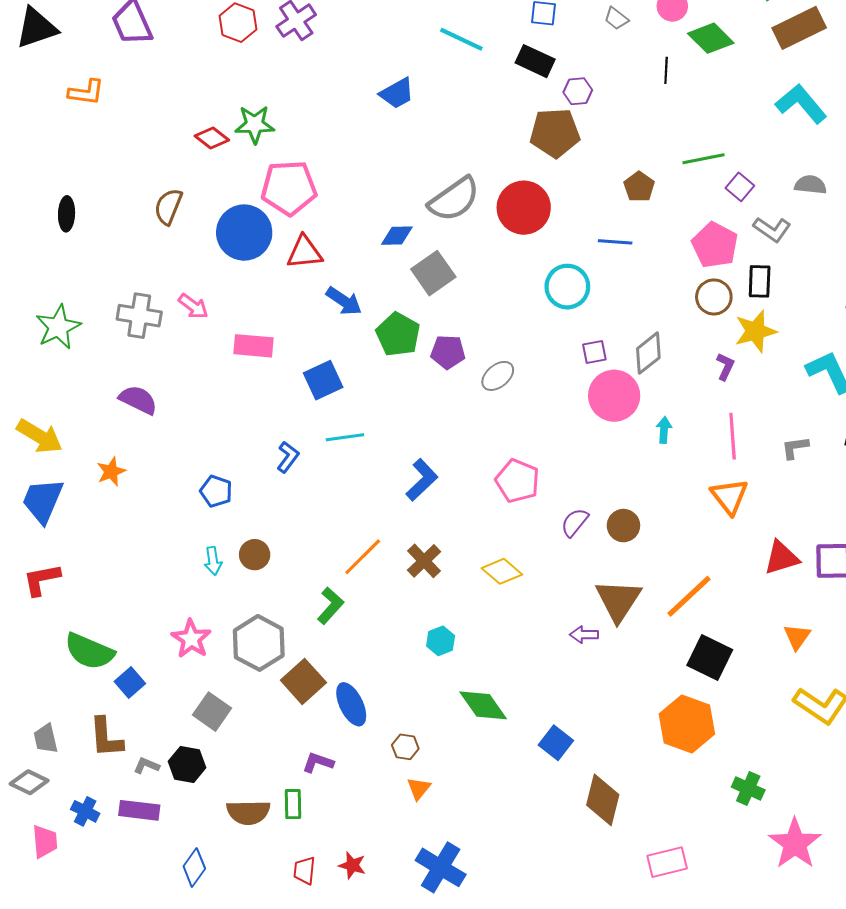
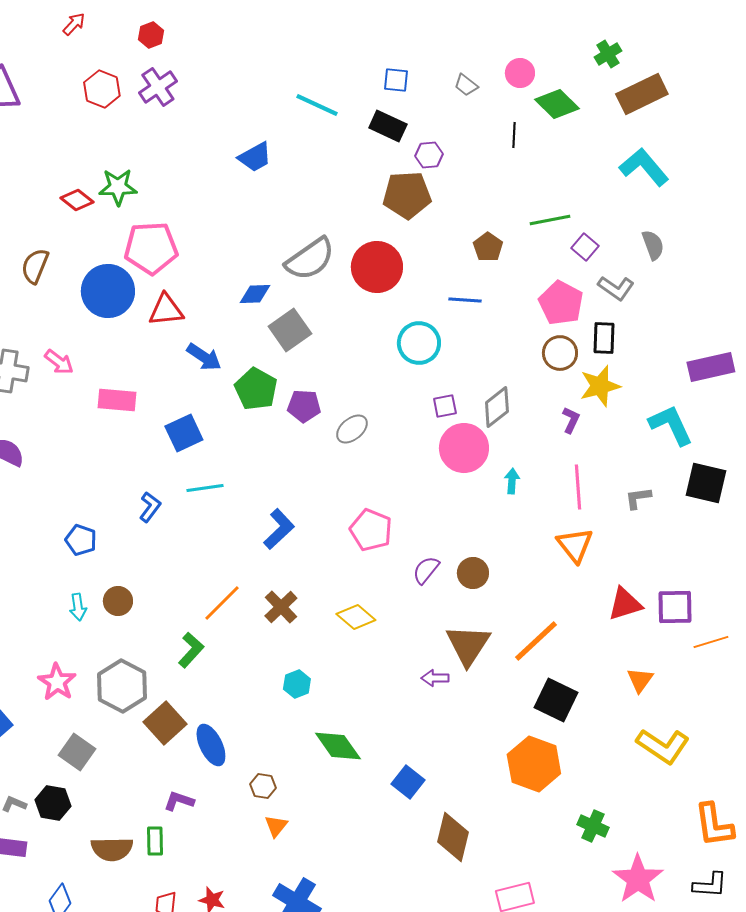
gray semicircle: (811, 185) -> (653, 245), turned 64

